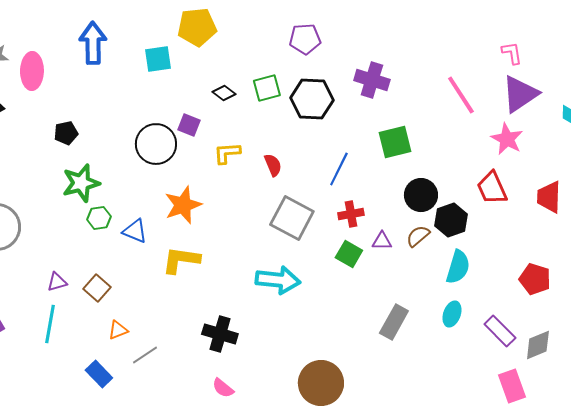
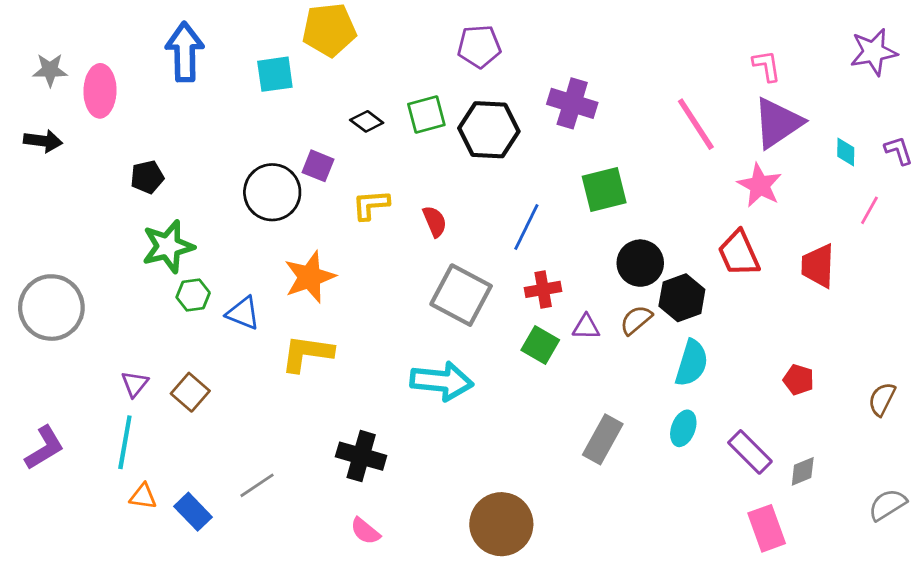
red pentagon: (535, 279) -> (799, 380), size x0.7
purple triangle: (57, 282) -> (135, 384), turned -35
orange triangle: (118, 330) -> (143, 496), moved, turned 30
gray diamond: (538, 345) -> (803, 471), size x0.7

